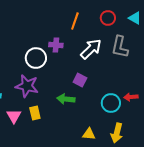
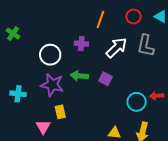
white circle: (36, 58) -> (50, 55), moved
green arrow: (66, 99) -> (79, 76), moved
pink triangle: (14, 116) -> (43, 127), moved

